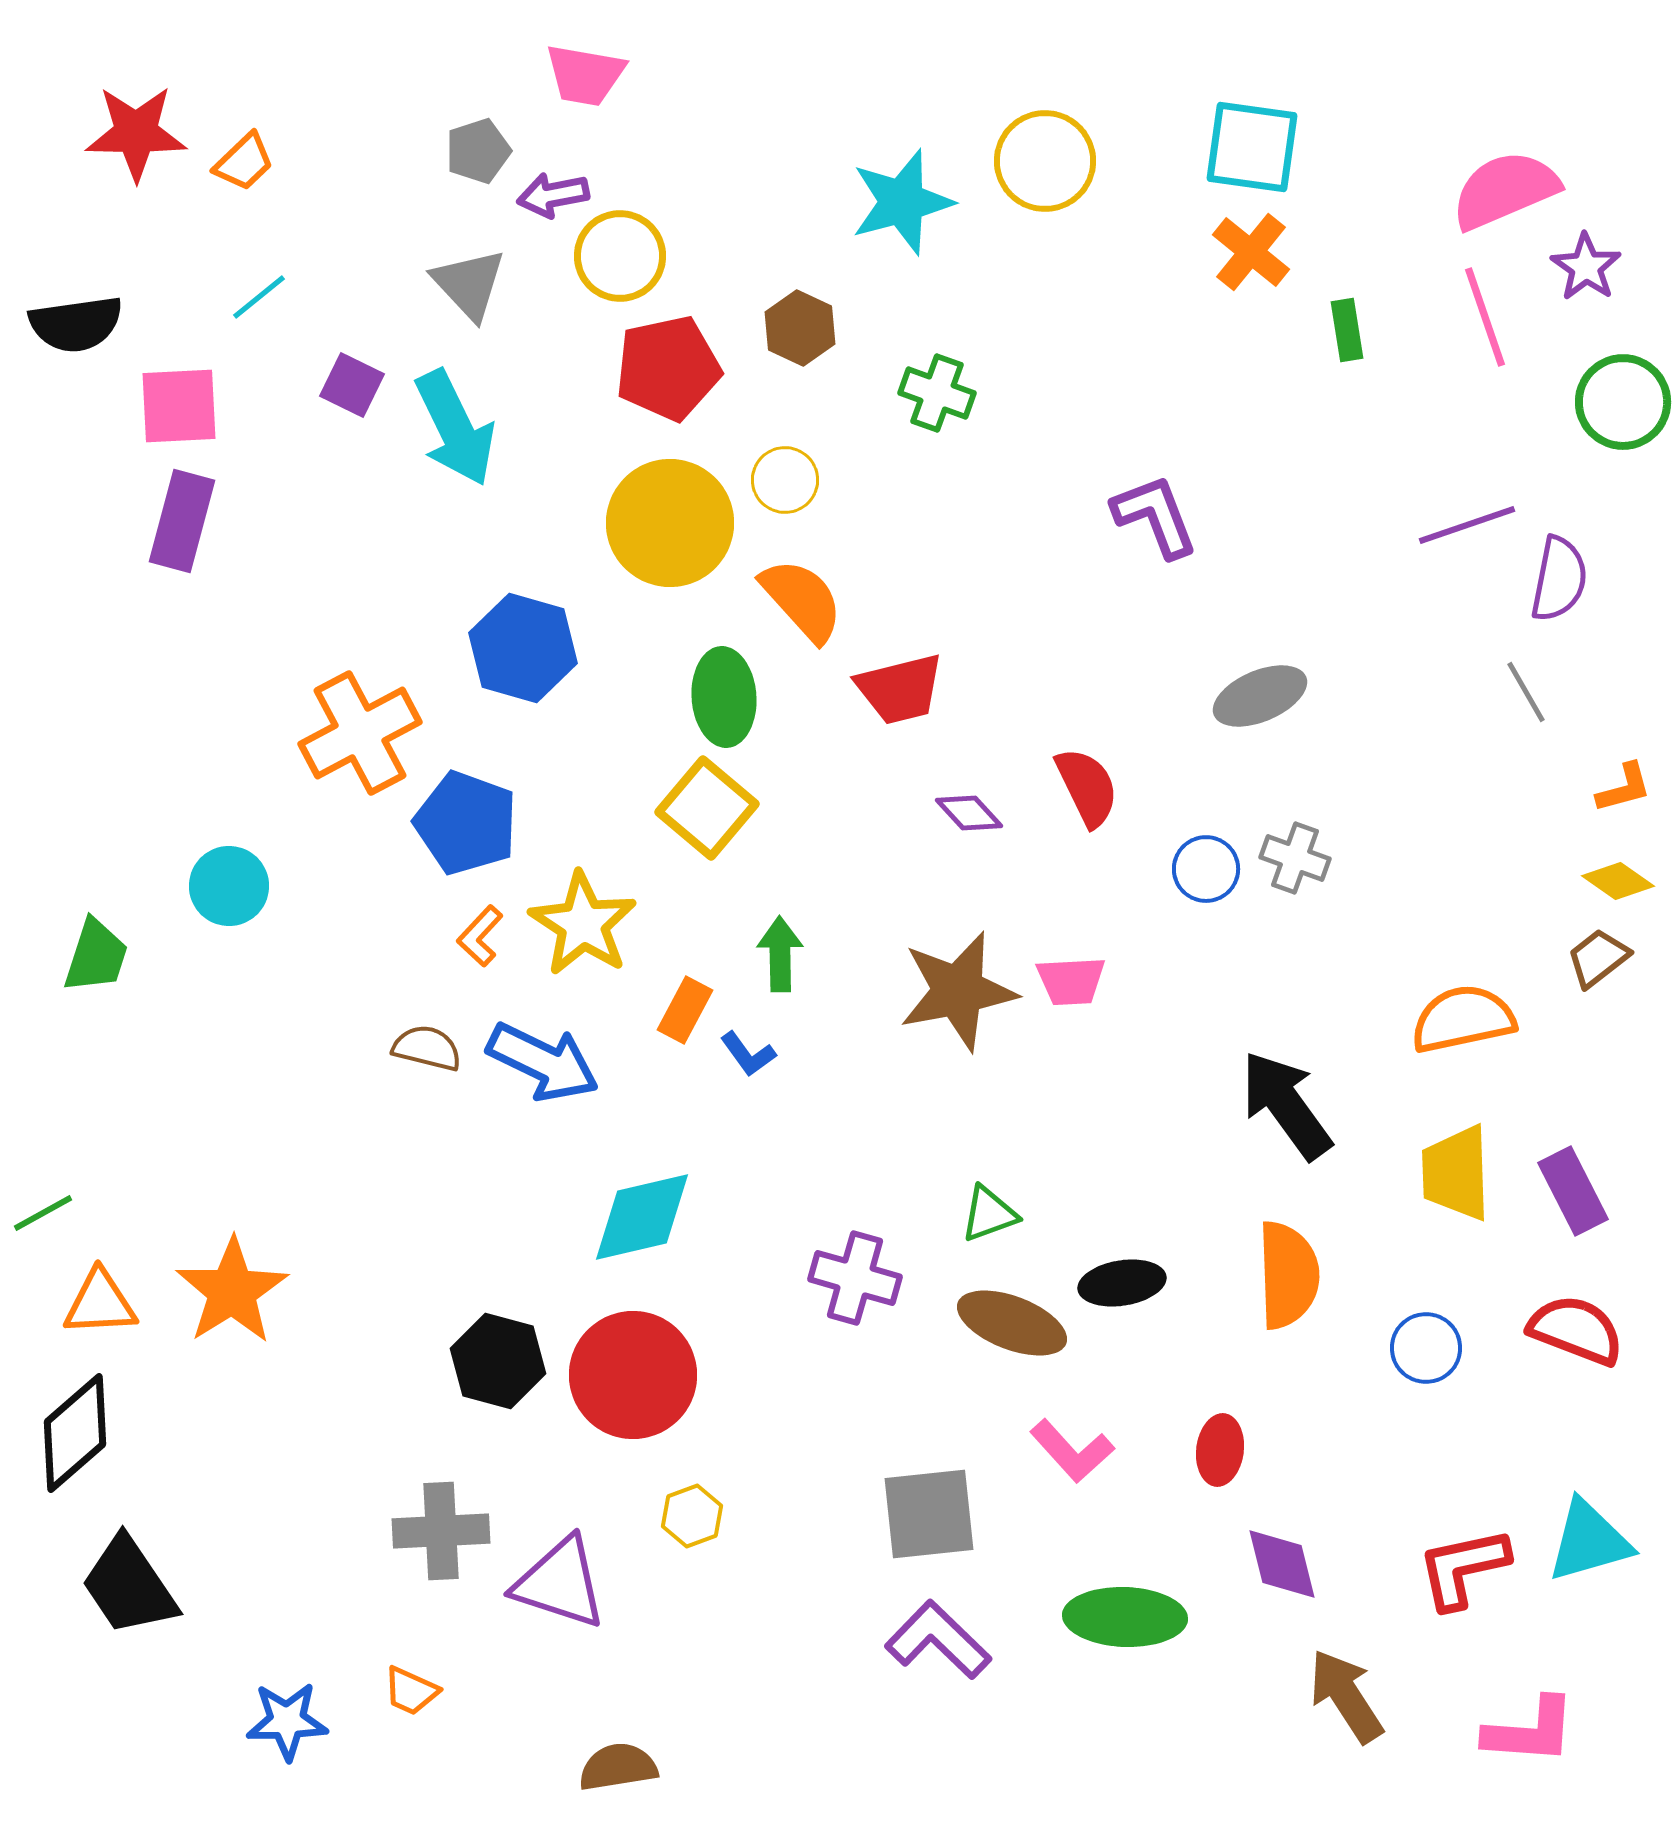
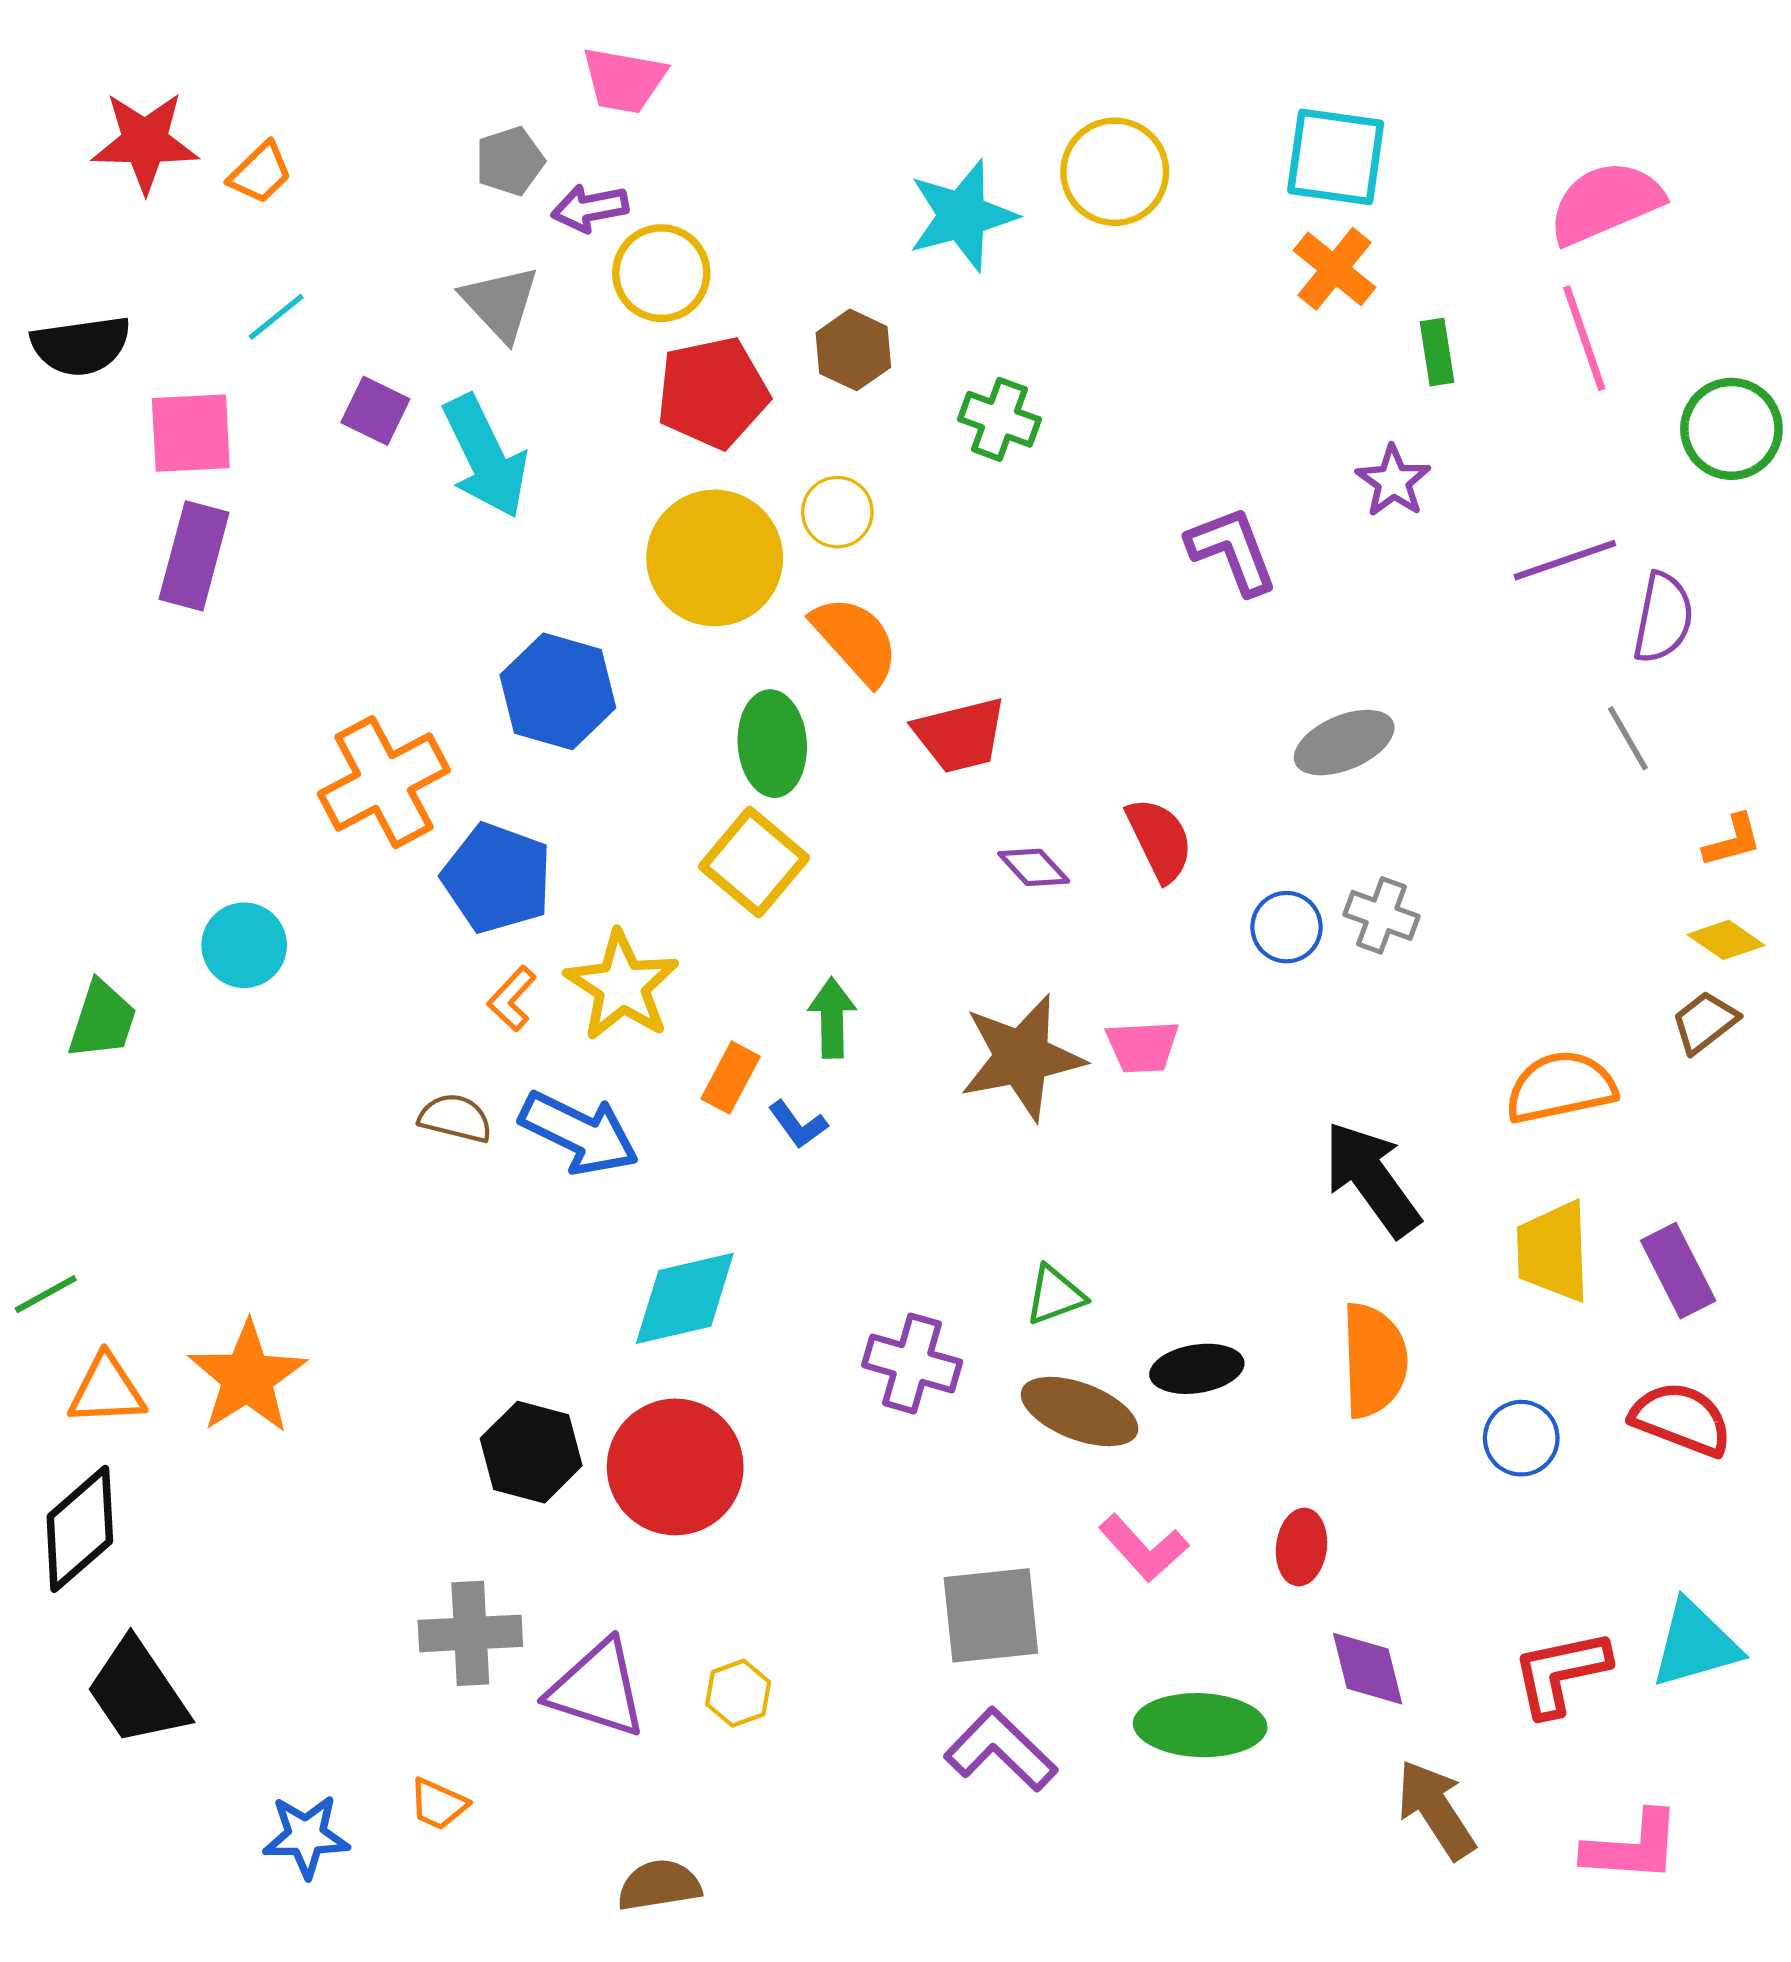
purple star: (1586, 267) -> (1393, 481), moved
yellow hexagon: (692, 1516) -> (738, 1693), moved

